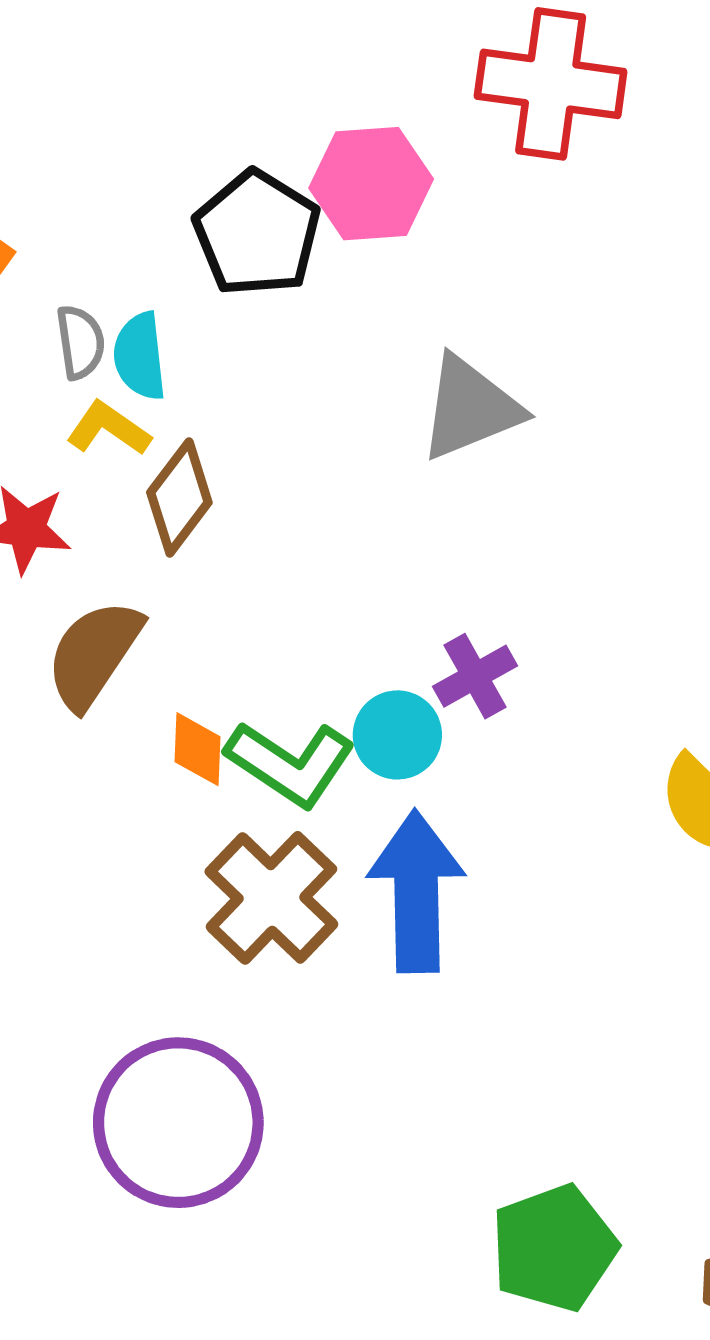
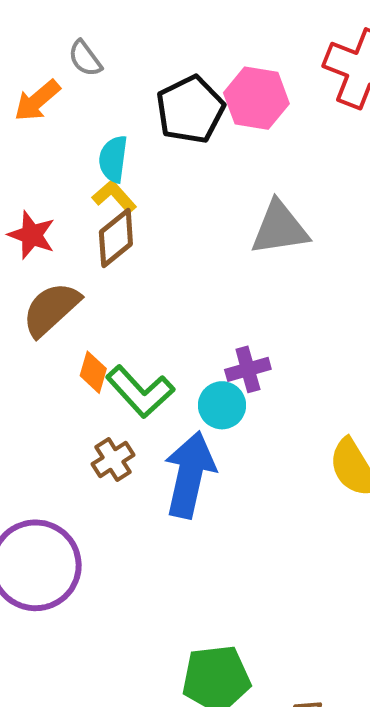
gray semicircle: (80, 342) -> (85, 58), moved, turned 138
yellow L-shape: (108, 429) -> (114, 196), moved
cyan circle: (397, 735) -> (222, 405), moved
brown cross: (271, 898) -> (113, 460), size x0.6

